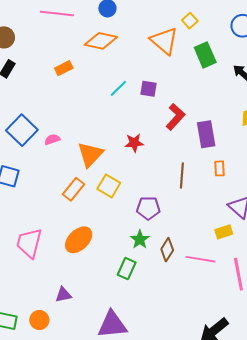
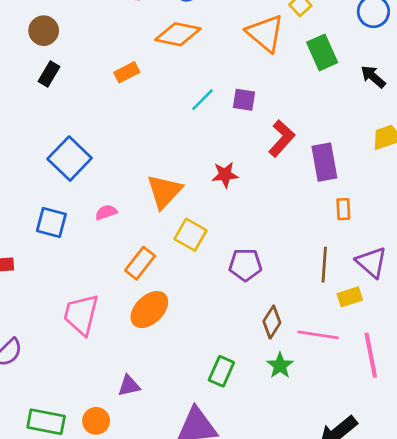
pink semicircle: (52, 139) -> (106, 212), moved
brown line: (182, 176) -> (324, 265), moved
orange rectangle: (73, 189) -> (140, 263), moved
green star: (140, 239) -> (280, 366), moved
green rectangle: (127, 269) -> (221, 371), moved

